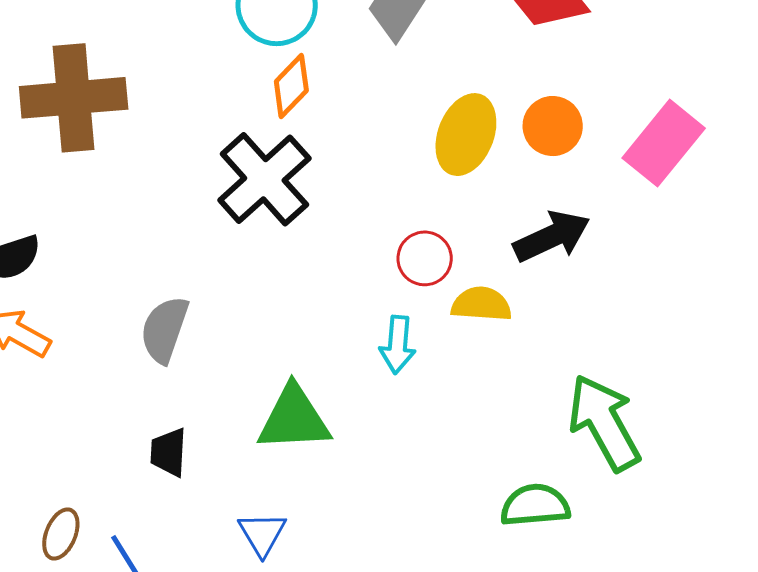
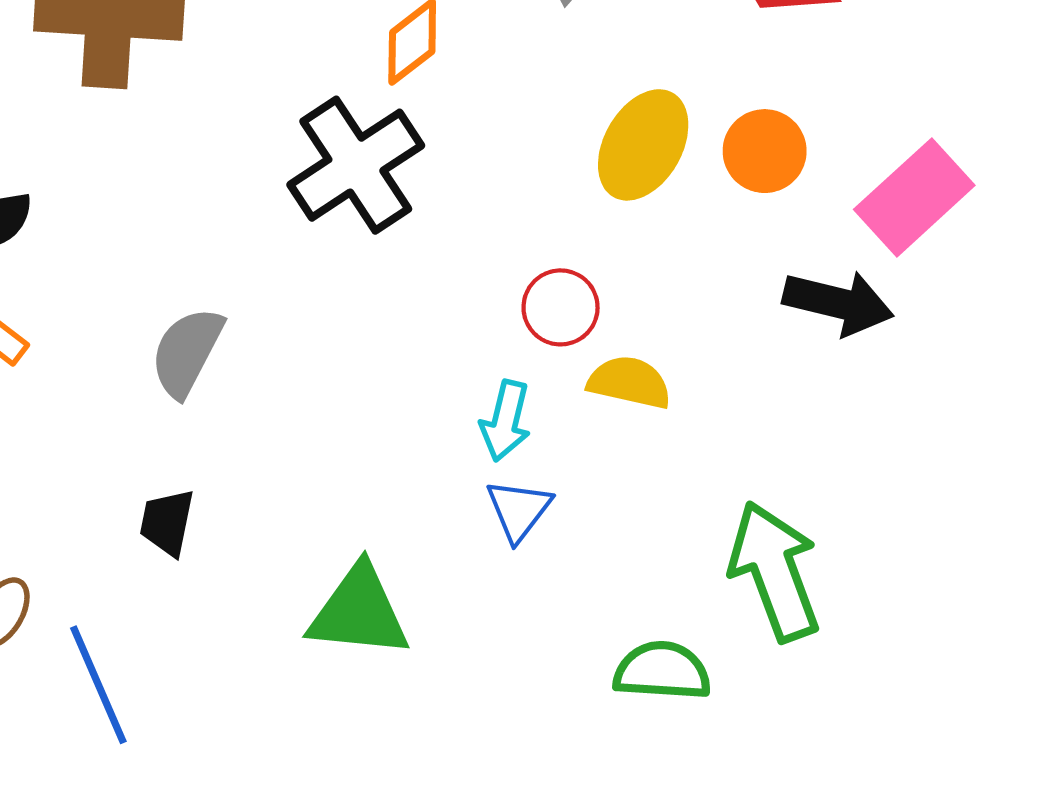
black arrow: (552, 236) -> (838, 303), moved, turned 30
green triangle: (294, 419) -> (359, 612), moved
blue triangle: (262, 534) -> (519, 510), moved

